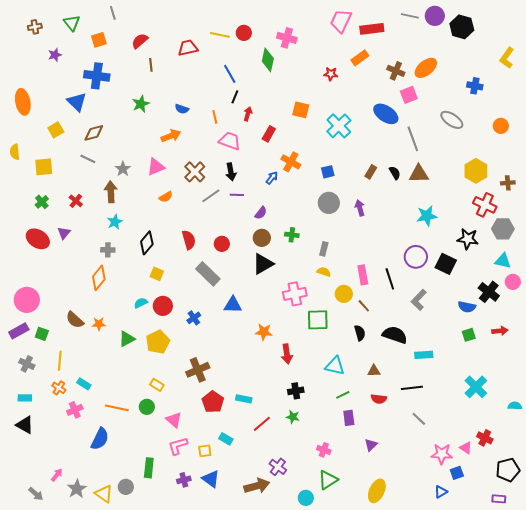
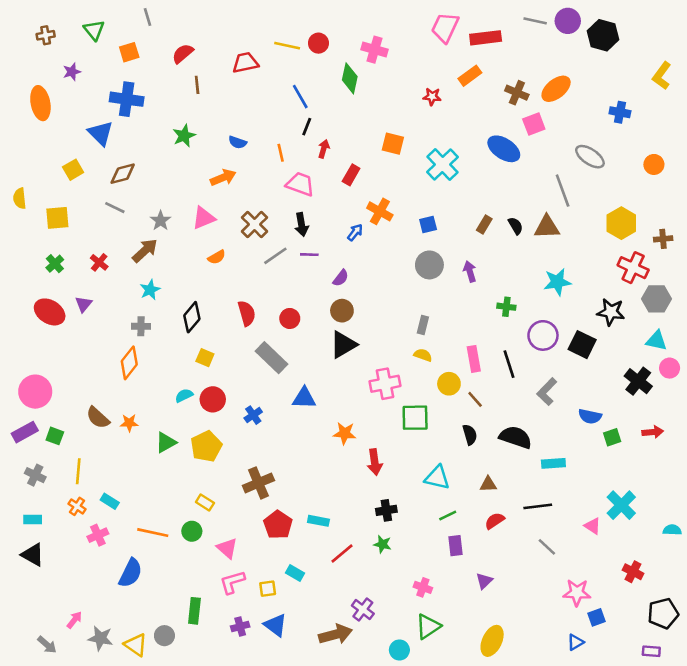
orange ellipse: (23, 102) -> (40, 103), moved
gray line: (413, 139) -> (563, 191), moved
brown arrow: (111, 192) -> (145, 251), turned 50
green cross: (292, 235) -> (506, 307), moved
blue semicircle: (467, 307) -> (590, 416), moved
red semicircle: (379, 399) -> (495, 521), turned 140
pink triangle: (466, 448) -> (593, 526), moved
gray star: (77, 489) -> (100, 638), turned -30

